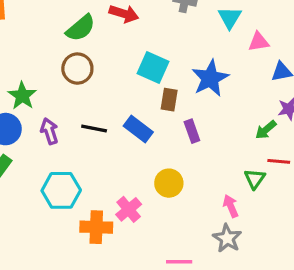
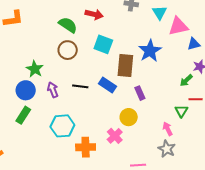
green semicircle: (81, 28) -> (68, 25), turned -102
pink triangle: (259, 42) -> (178, 26), size x1.5
cyan square: (153, 67) -> (103, 44), moved
brown rectangle: (169, 100) -> (125, 66), size x1.6
purple rectangle: (192, 131) -> (140, 93), moved
pink cross: (129, 209) -> (115, 136), moved

